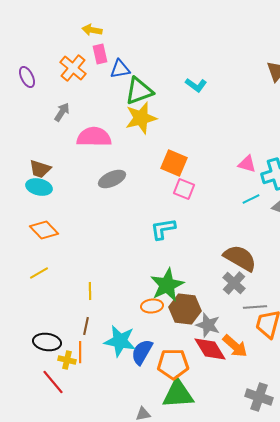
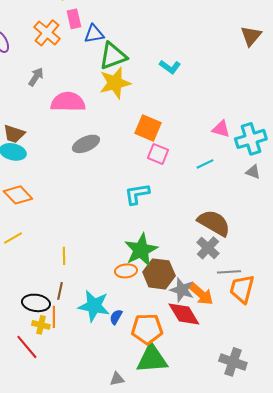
cyan L-shape: (196, 85) -> (170, 67), moved
cyan line: (251, 199) -> (205, 164), moved
black ellipse: (47, 342) -> (36, 303), moved
orange arrow: (235, 346) -> (201, 294), moved
blue semicircle: (142, 352) -> (116, 317), size x0.6

